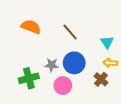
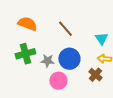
green cross: (29, 78) -> (25, 54), moved

